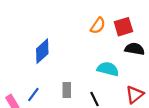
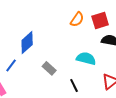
gray rectangle: (67, 90) -> (49, 68), moved, turned -48
blue line: (33, 95) -> (11, 65), moved

